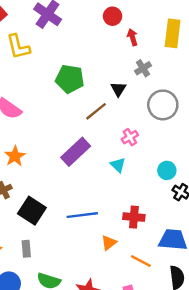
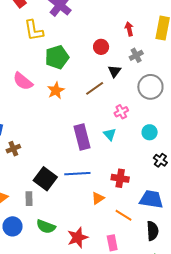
red circle: (113, 16) -> (101, 47), moved
green pentagon: (70, 79) -> (57, 57), moved, turned -30
purple rectangle: (76, 152) -> (82, 137), moved, turned -65
orange star: (15, 156) -> (56, 90), moved
cyan circle: (167, 170) -> (150, 132), moved
black square: (32, 211) -> (45, 179), moved

